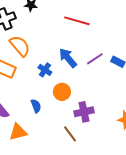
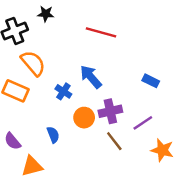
purple line: (95, 59) -> (143, 123), moved
purple cross: (84, 112) -> (110, 111), moved
brown line: (70, 134) -> (114, 141), moved

